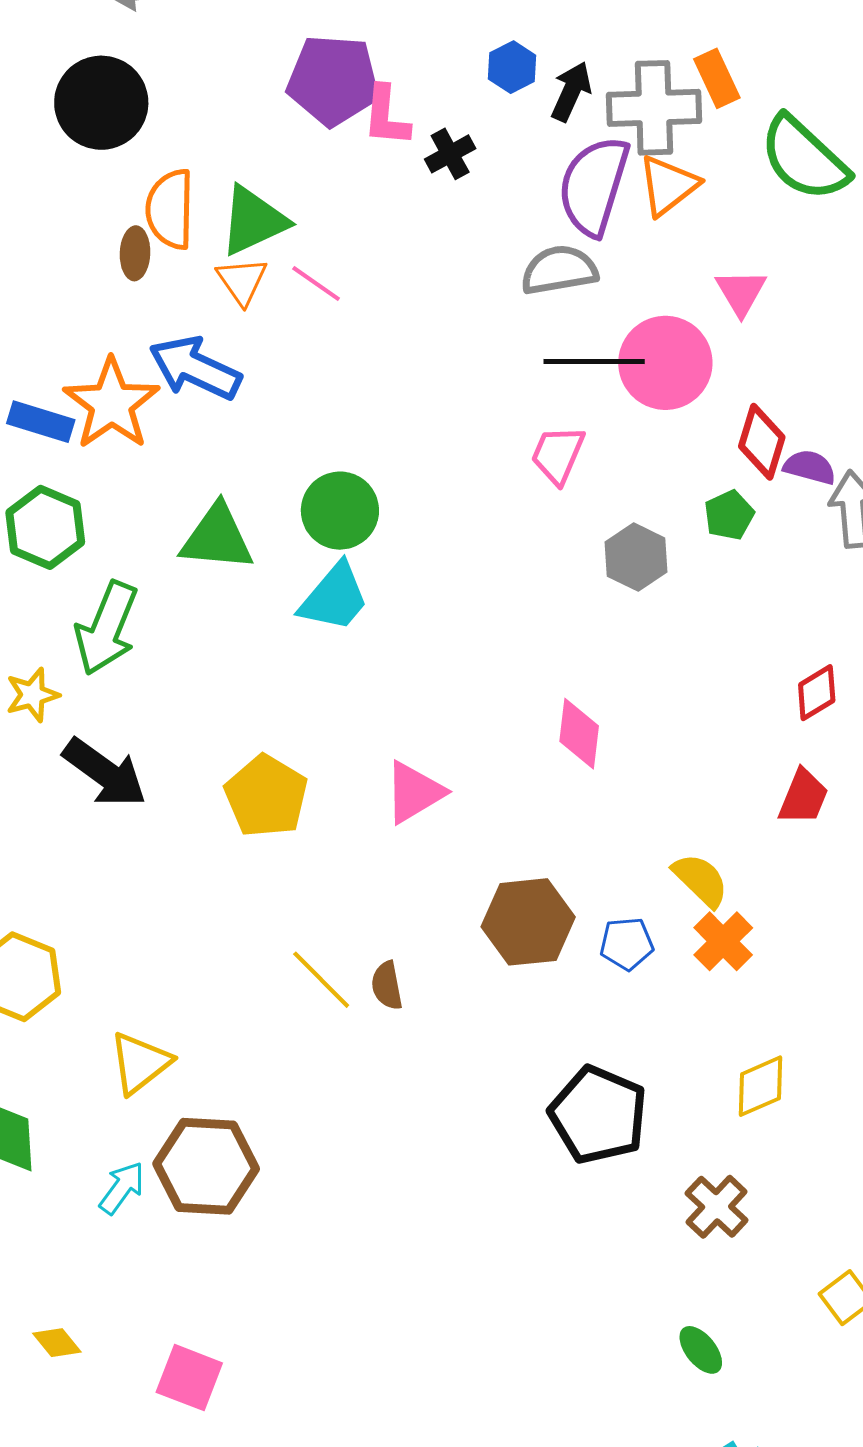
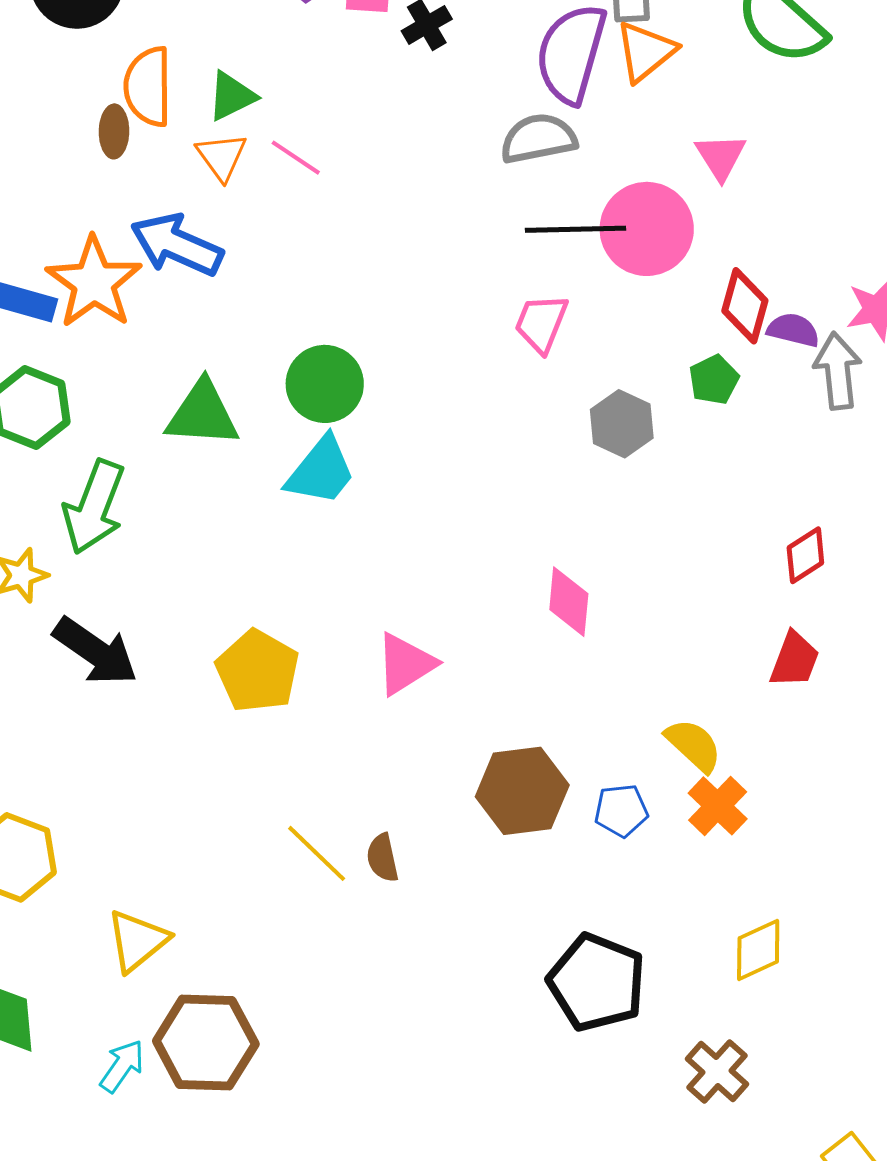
green triangle: (253, 221) -> (232, 96), size x0.7

